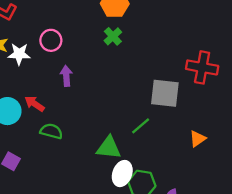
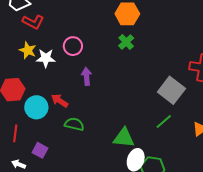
gray square: (165, 93) -> (171, 90), turned 32
green line: (141, 126) -> (164, 121), moved

